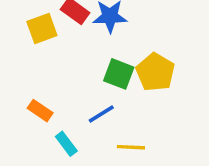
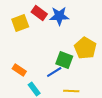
green square: (119, 74) -> (64, 60), moved

